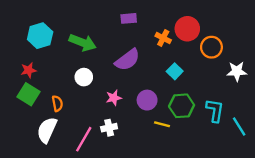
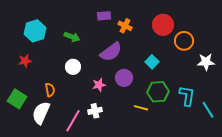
purple rectangle: (129, 18) -> (104, 16), moved
orange cross: (163, 38) -> (125, 26), moved
green arrow: (83, 43) -> (72, 37), size x0.7
green square: (29, 94) -> (17, 99), moved
purple circle: (147, 100) -> (124, 78), moved

